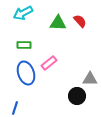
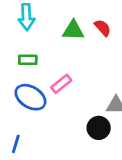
cyan arrow: (23, 13) -> (26, 17), turned -66
blue ellipse: (26, 73) -> (30, 97), turned -40

